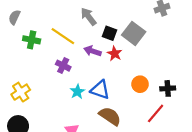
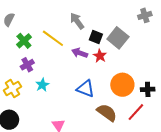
green cross: (32, 40) -> (24, 41), turned 35
purple cross: (63, 66) -> (27, 65), moved, turned 32
orange circle: (140, 84) -> (122, 85), size x1.5
cyan star: (77, 92) -> (42, 85), moved
brown semicircle: (110, 116) -> (107, 113), moved

